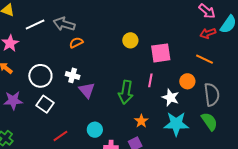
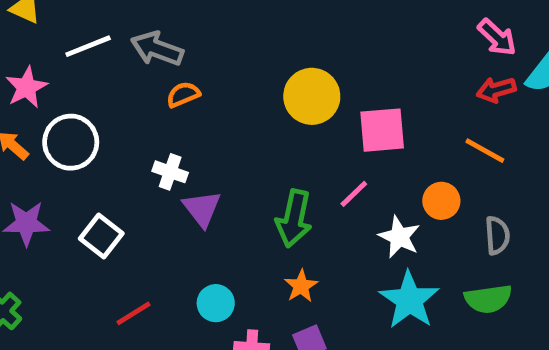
yellow circle: (130, 40) -> (312, 96), size x1.5
white circle: (40, 76) -> (71, 142), moved
pink line: (150, 80) -> (354, 194), turned 32
gray semicircle: (212, 95) -> (497, 235), size x0.7
orange star: (141, 121) -> (301, 286), moved
green semicircle: (209, 121) -> (488, 299), turned 114
cyan star: (176, 124) -> (409, 300), turned 30

